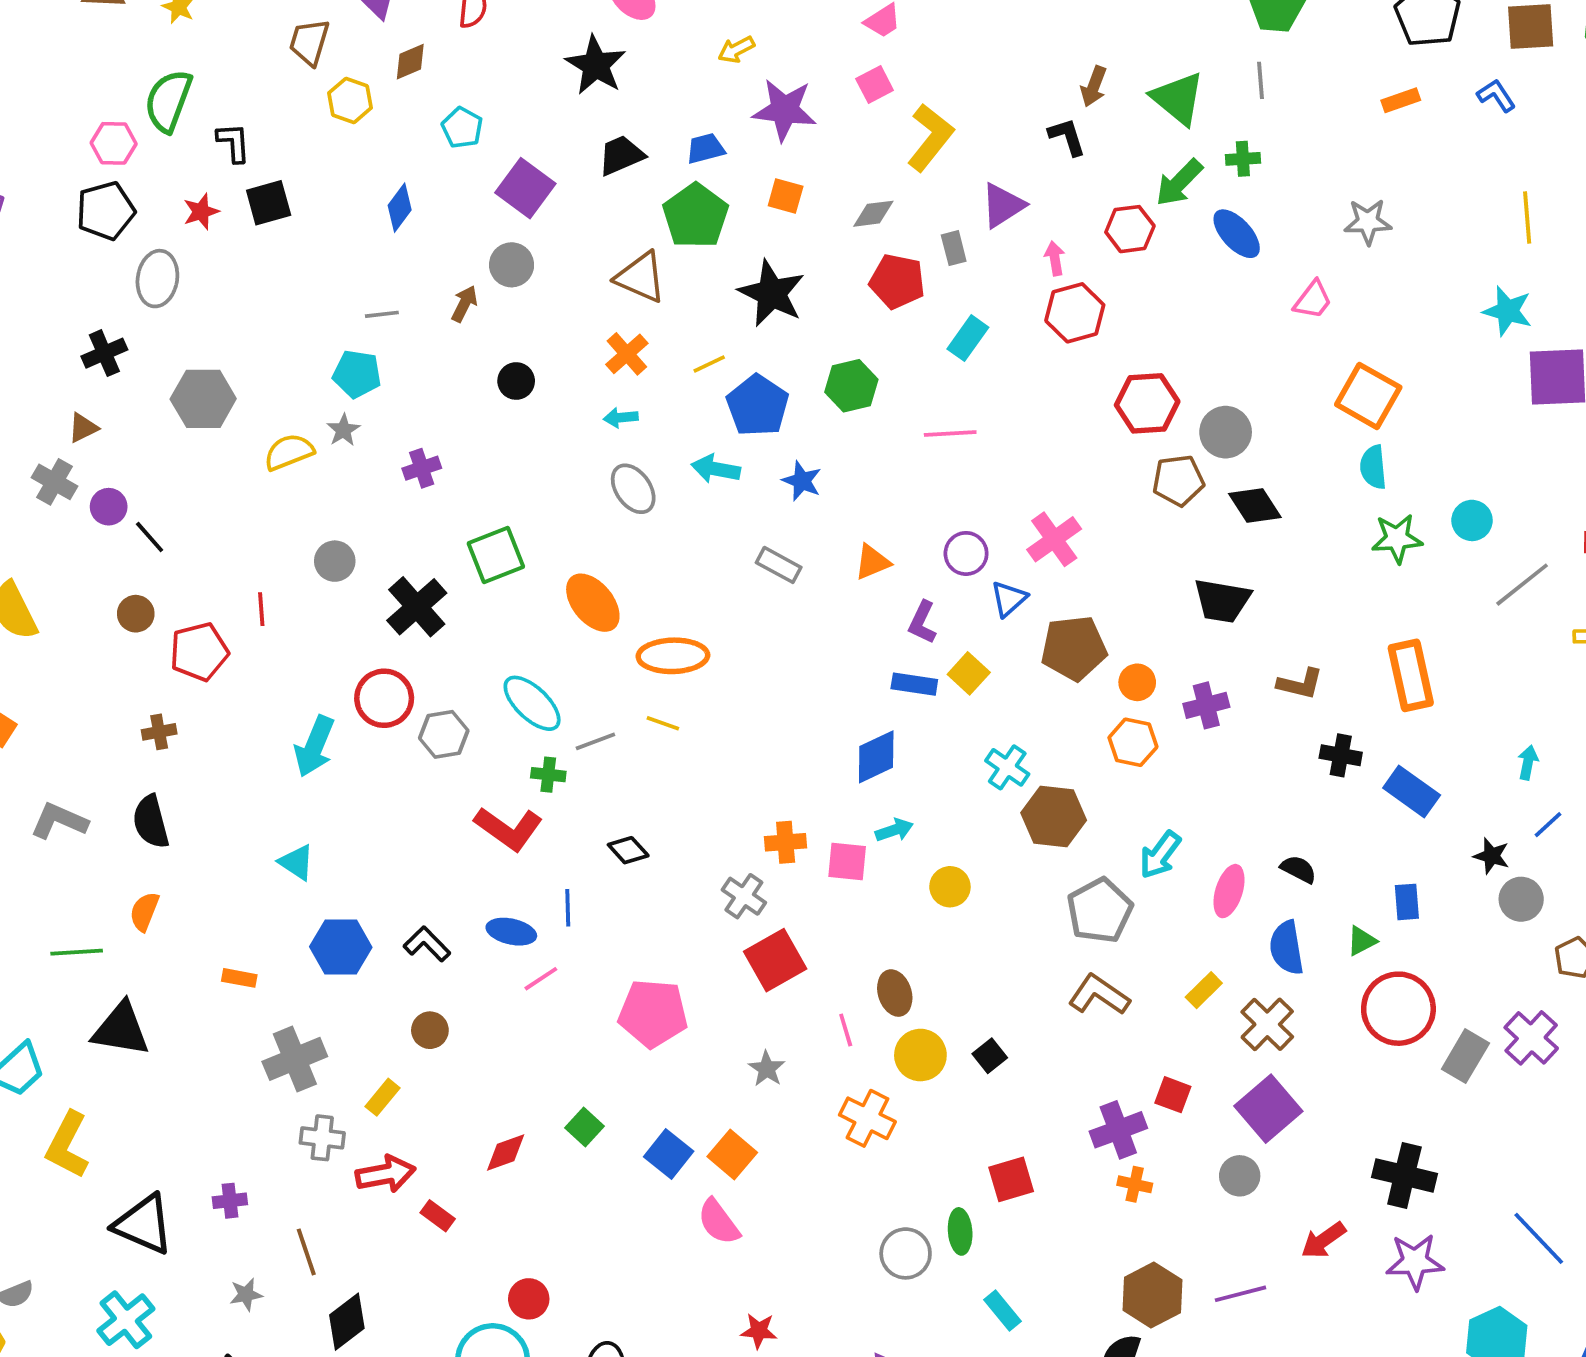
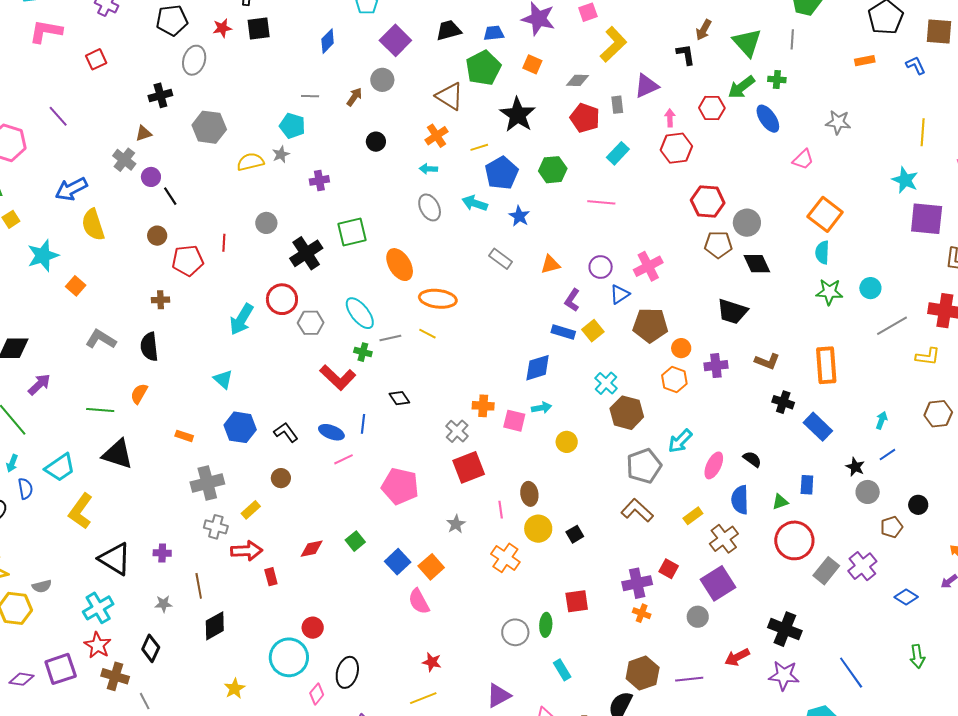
red rectangle: (438, 1216) -> (271, 577), turned 30

